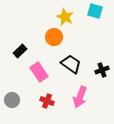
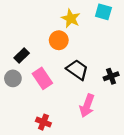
gray circle: (12, 100) -> (13, 78), moved
red cross: (47, 101) -> (43, 122), moved

